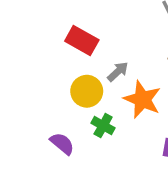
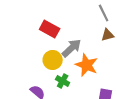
gray arrow: (118, 72) -> (72, 48), size x1.5

